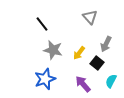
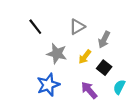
gray triangle: (90, 17) -> (77, 27), moved, turned 42
black line: (42, 24) -> (35, 27), moved
gray arrow: (106, 44) -> (104, 40), moved

